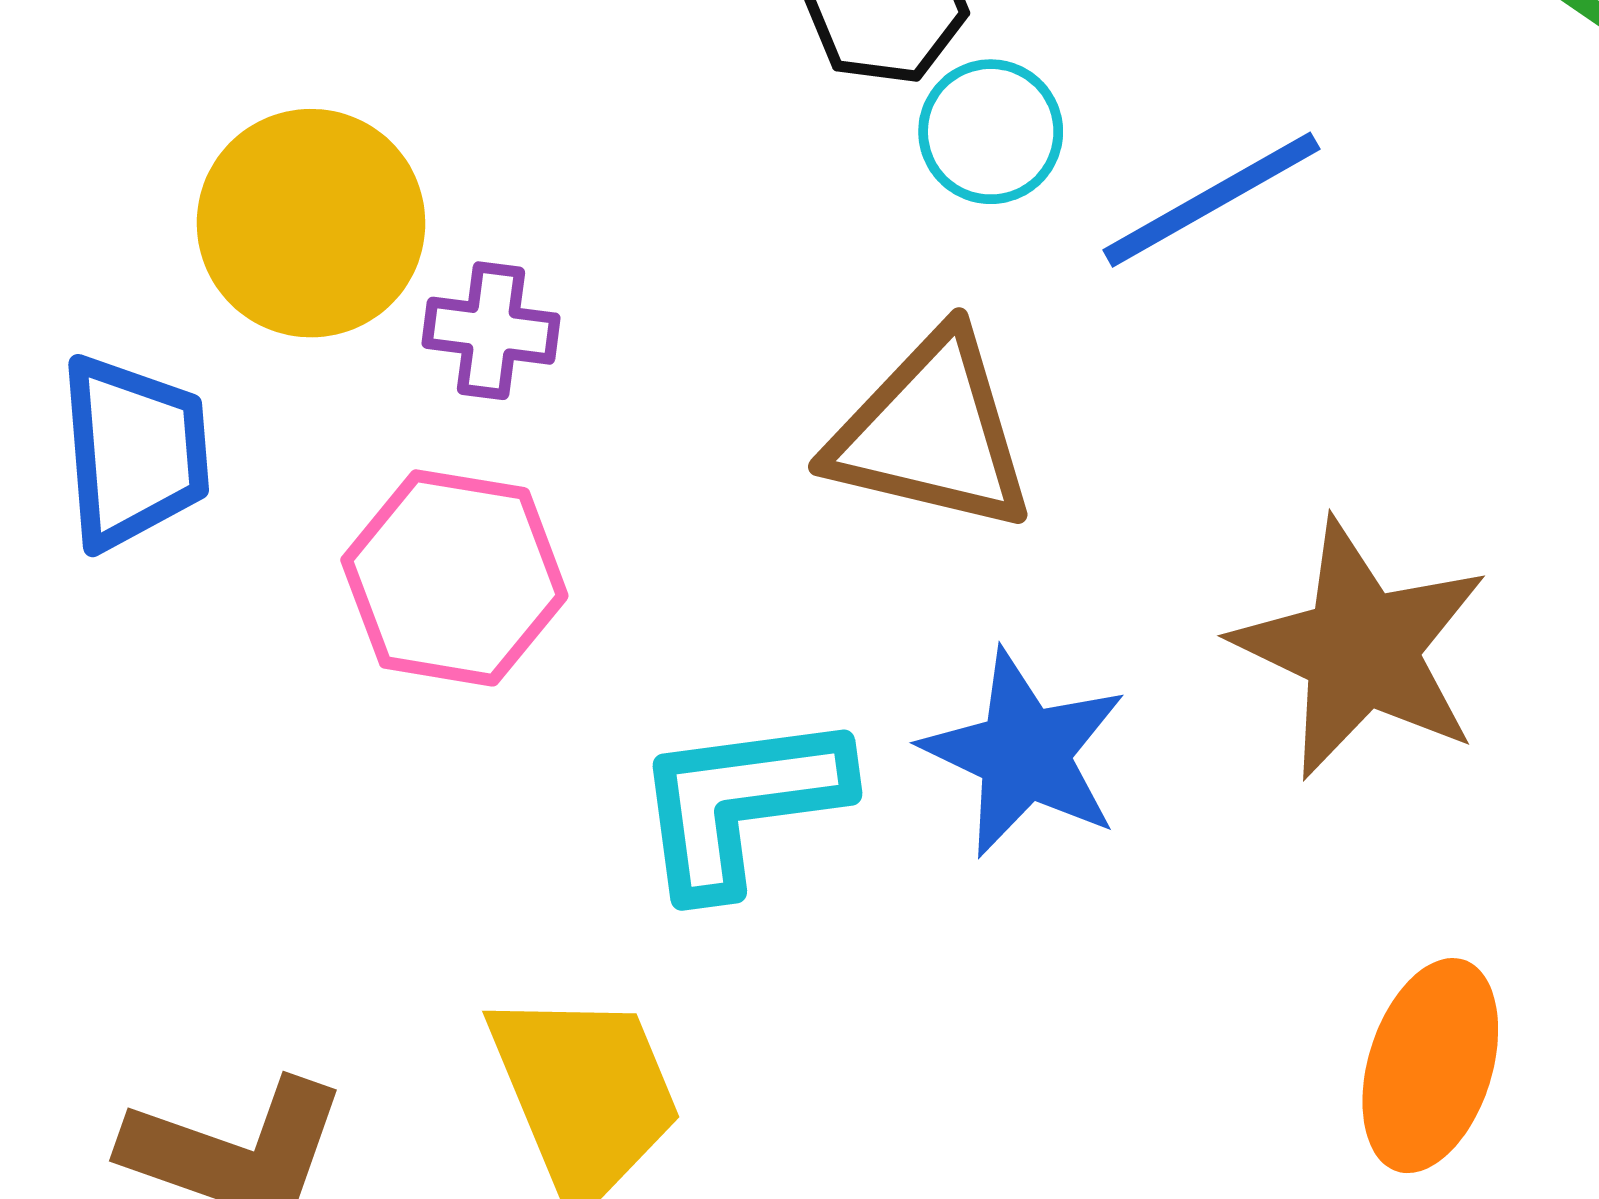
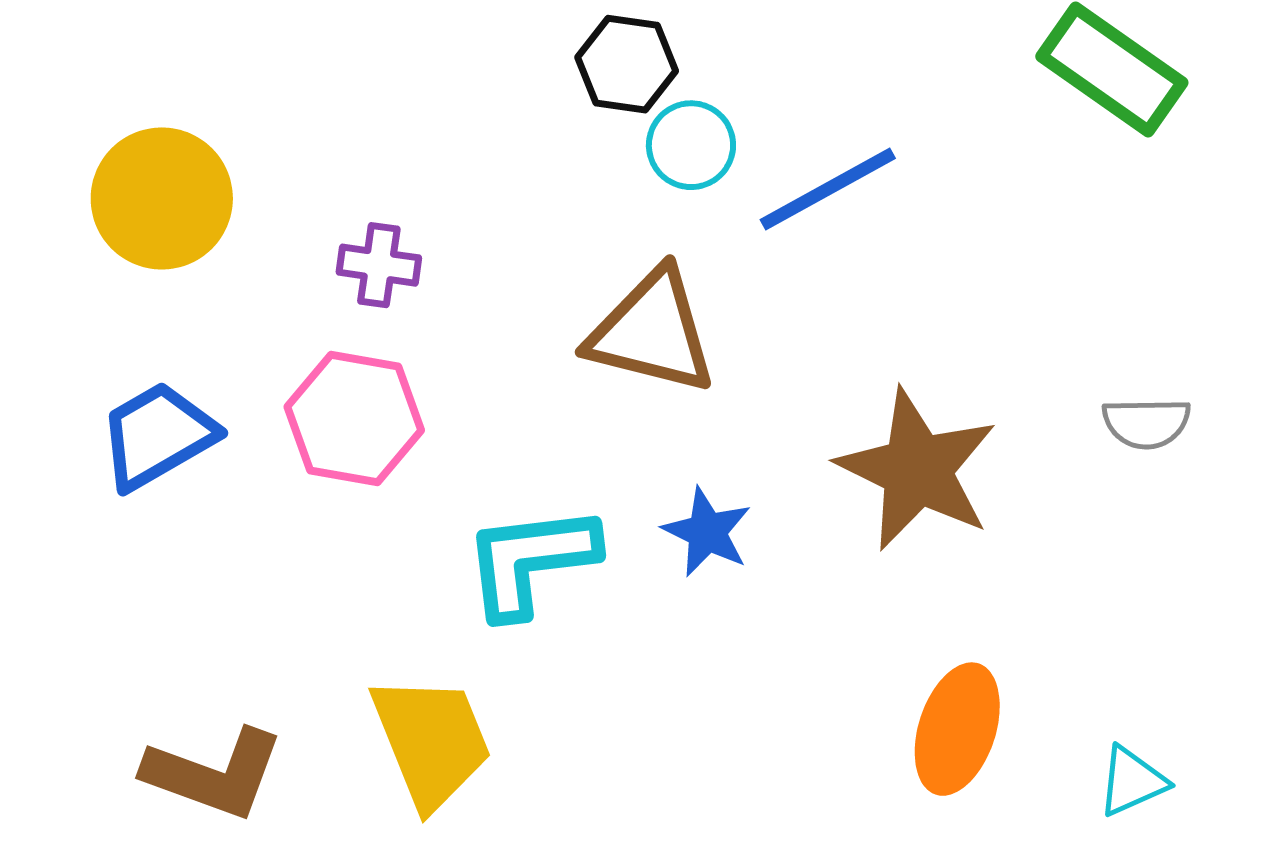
yellow circle: (311, 223) -> (162, 198), moved
blue trapezoid: (134, 452) -> (157, 436), moved, turned -116
blue star: (1024, 753) -> (707, 532), size x0.7

